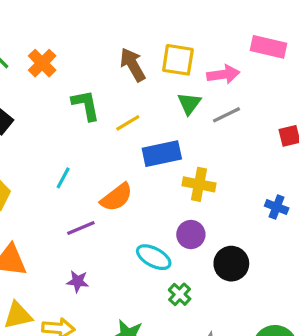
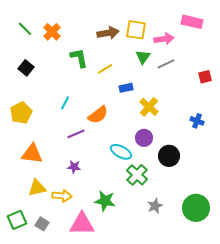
brown arrow: (133, 65) -> (108, 33), turned 110
blue rectangle: (162, 154) -> (126, 88), size x0.6
yellow cross: (199, 184) -> (149, 107), turned 30
green cross: (180, 294) -> (137, 175), size x1.5

